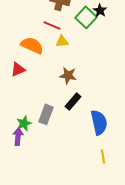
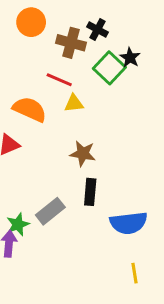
black rectangle: (73, 101) -> (90, 192), turned -36
gray rectangle: (46, 114) -> (50, 211), turned 30
blue semicircle: (99, 122) -> (129, 223), turned 95

